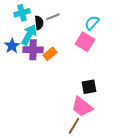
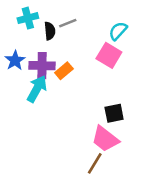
cyan arrow: (29, 35) -> (37, 89), moved

